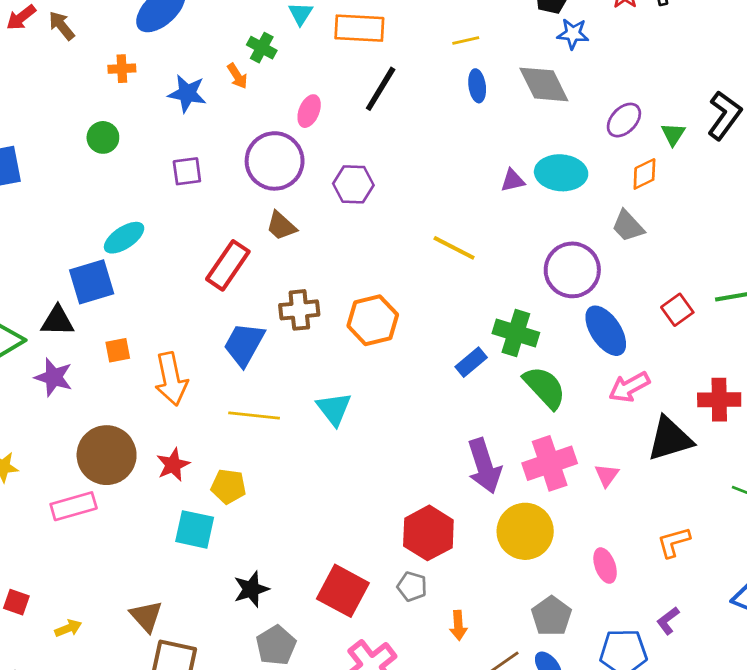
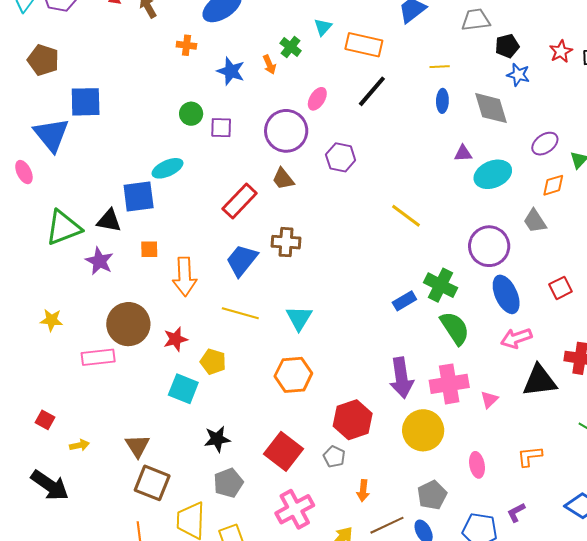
green circle: (103, 137) -> (191, 114), moved
cyan ellipse: (561, 173) -> (493, 174), turned -36
purple triangle: (513, 180) -> (463, 153), moved
orange hexagon: (373, 320) -> (293, 375), moved

